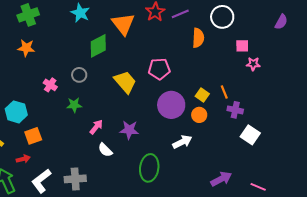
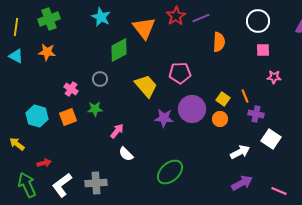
white circle: (222, 17) -> (258, 21), moved
pink star: (253, 64) -> (274, 77), moved
purple star: (129, 130) -> (164, 118), moved
orange square: (33, 136) -> (68, 117), moved
white arrow: (182, 142) -> (240, 152), moved
green ellipse: (149, 168) -> (170, 172), turned 40

